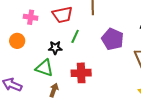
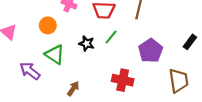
green triangle: (44, 68) -> (55, 54), moved
red cross: (81, 73) -> (123, 80), moved

